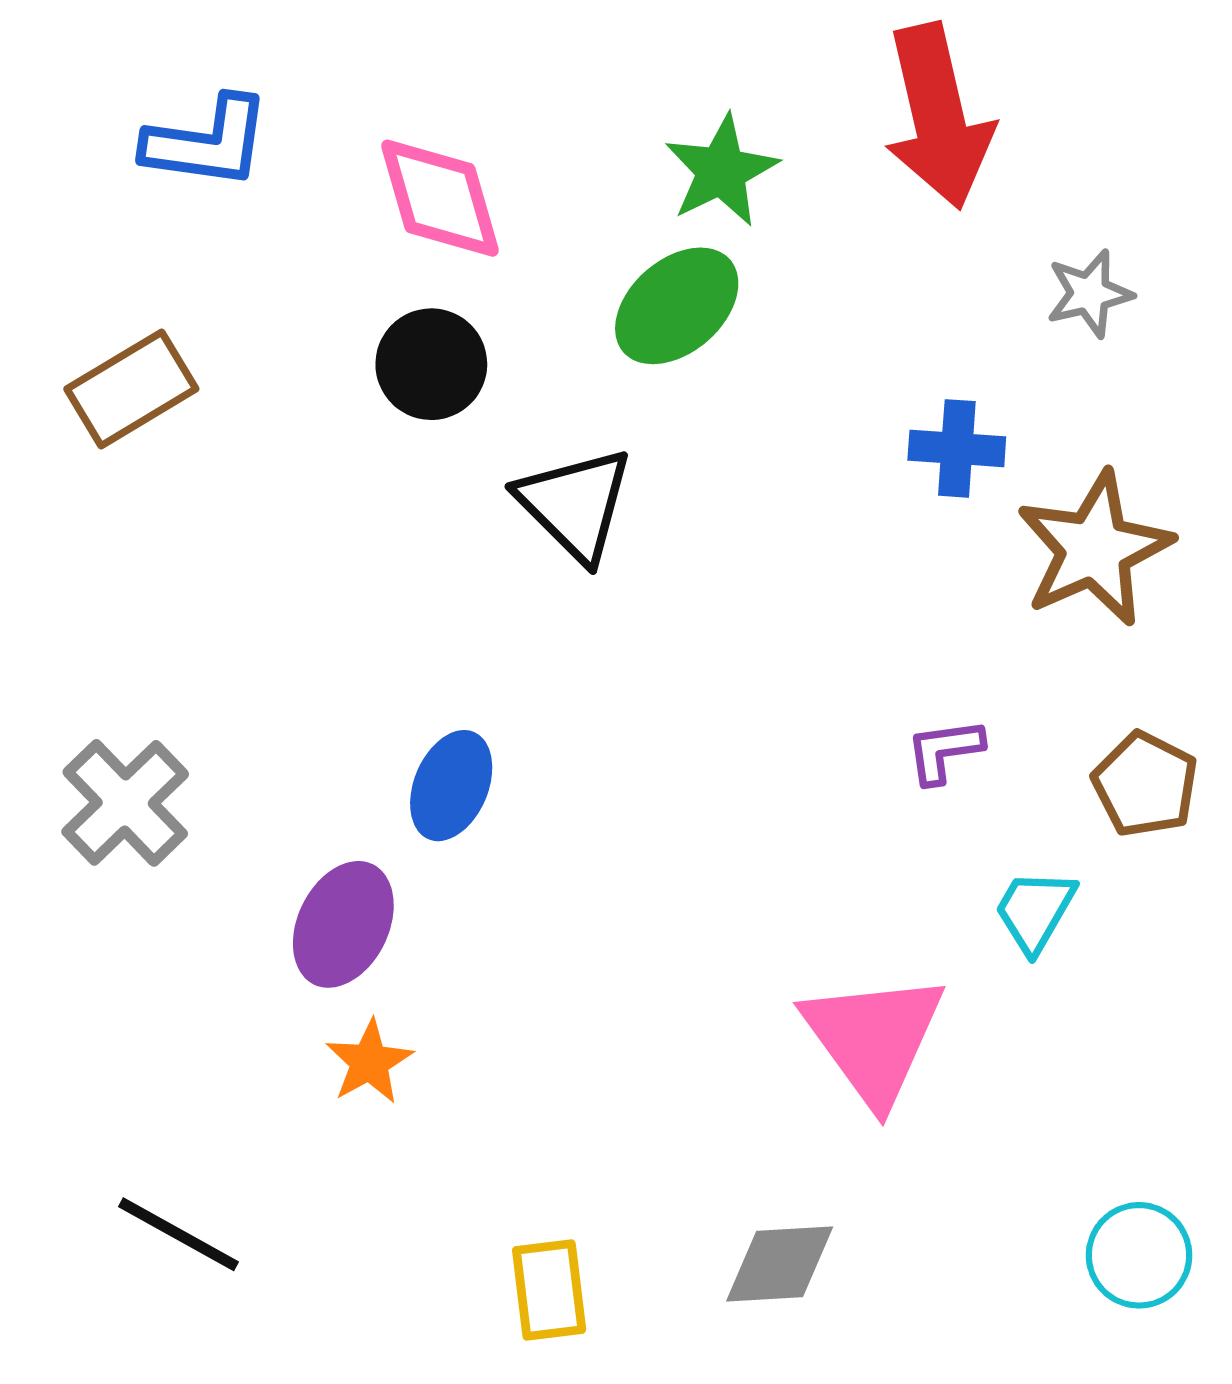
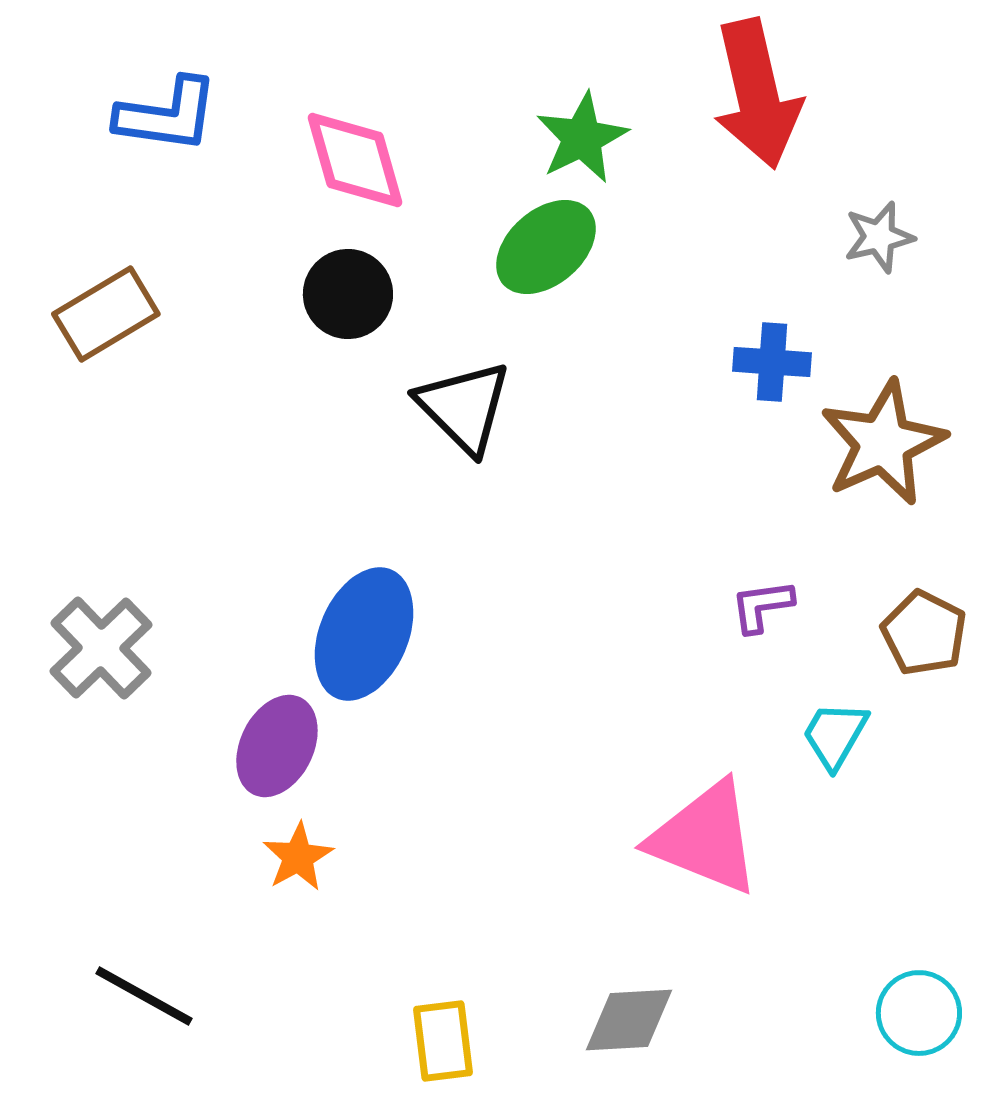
blue ellipse: (451, 786) -> (364, 634), size x1.5
pink triangle: (874, 1038) -> (705, 838), turned -32

